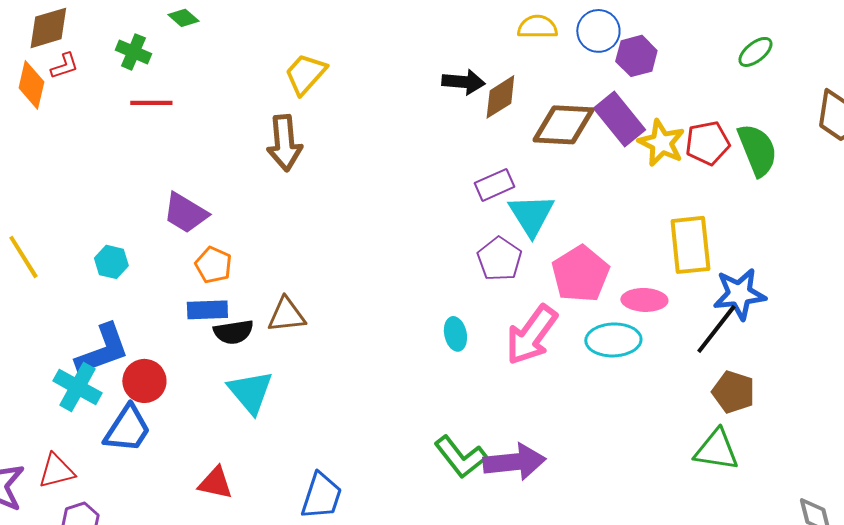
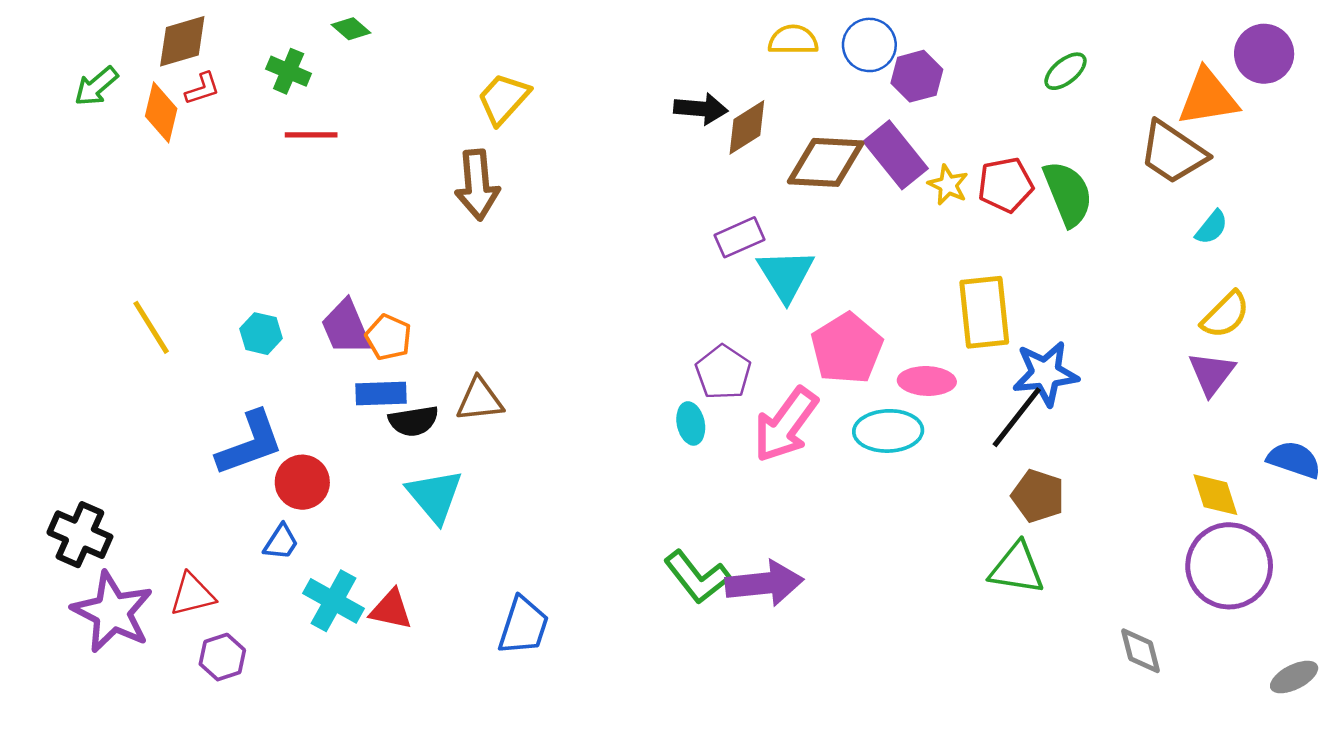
yellow star: (661, 143) -> (948, 185), size x0.7
purple trapezoid: (185, 213) -> (346, 327), moved, turned 36
purple pentagon: (499, 259) -> (723, 372), moved
cyan cross: (77, 387) -> (334, 601), moved
blue trapezoid: (127, 429) -> (281, 542), size x0.6

